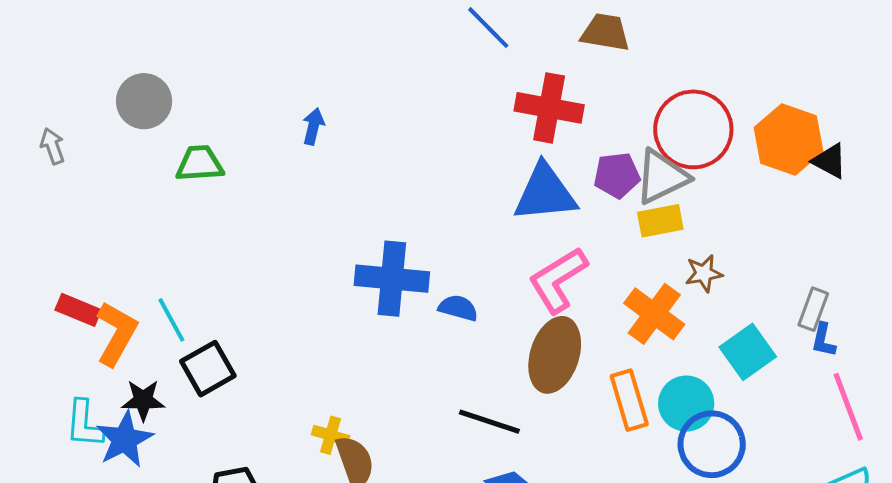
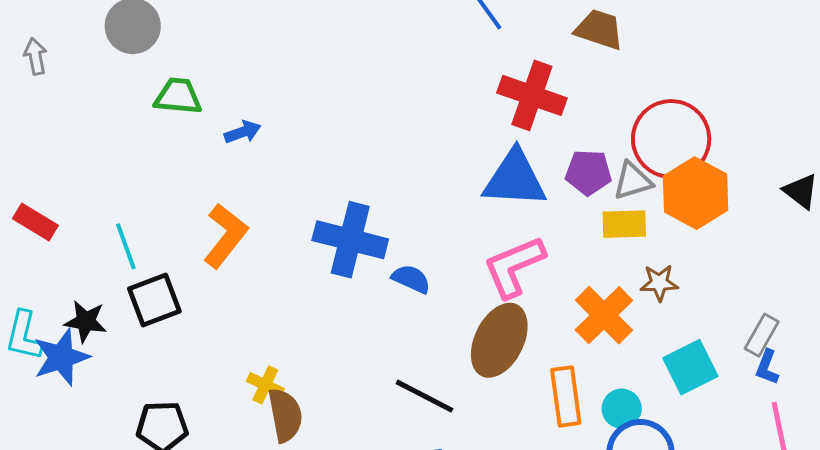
blue arrow: (313, 126) -> (243, 132), moved, turned 48
orange hexagon: (788, 139) -> (696, 193), moved
gray triangle: (662, 177) -> (633, 181), size x0.7
orange L-shape: (116, 333) -> (225, 236), moved
cyan circle: (686, 404) -> (622, 409), size x0.7

